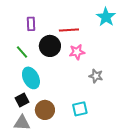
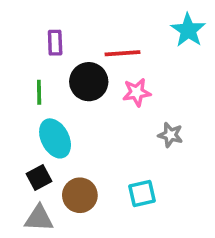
green line: (22, 52) -> (39, 92), turned 40

